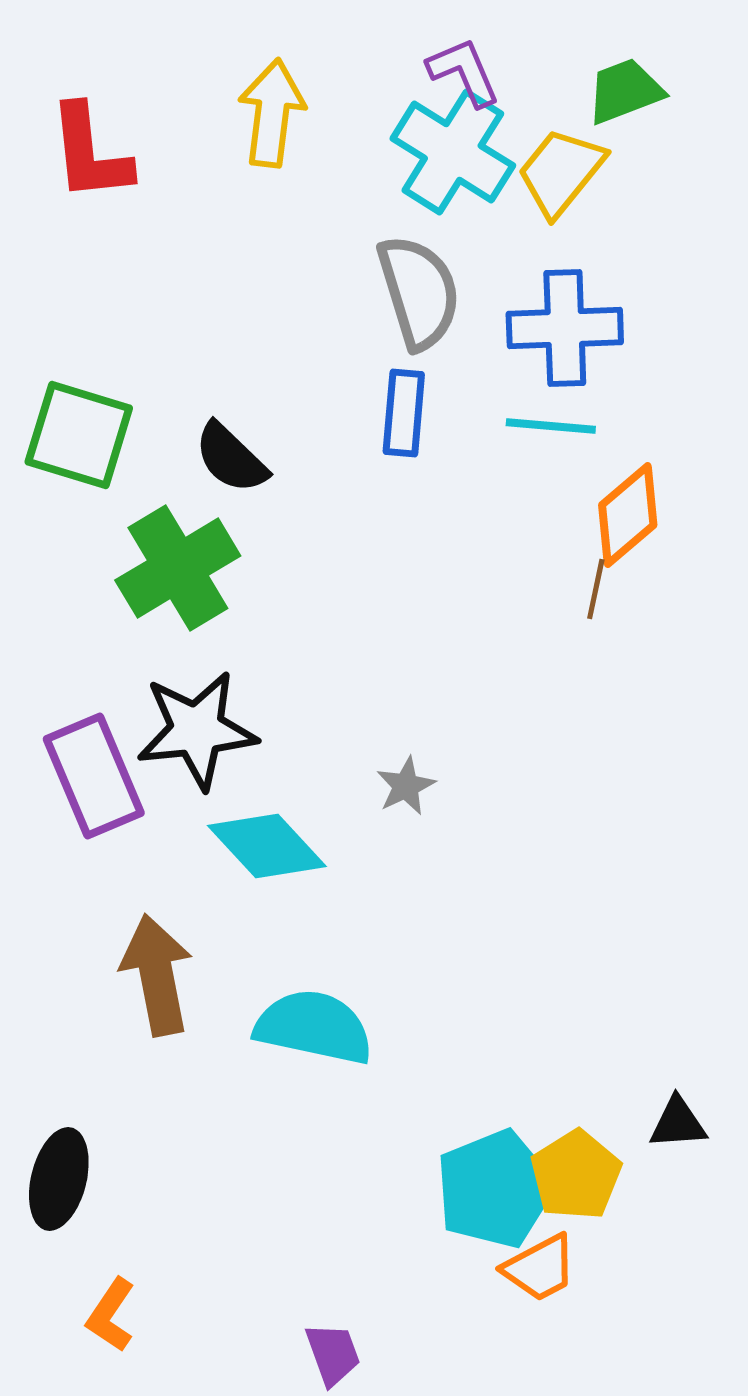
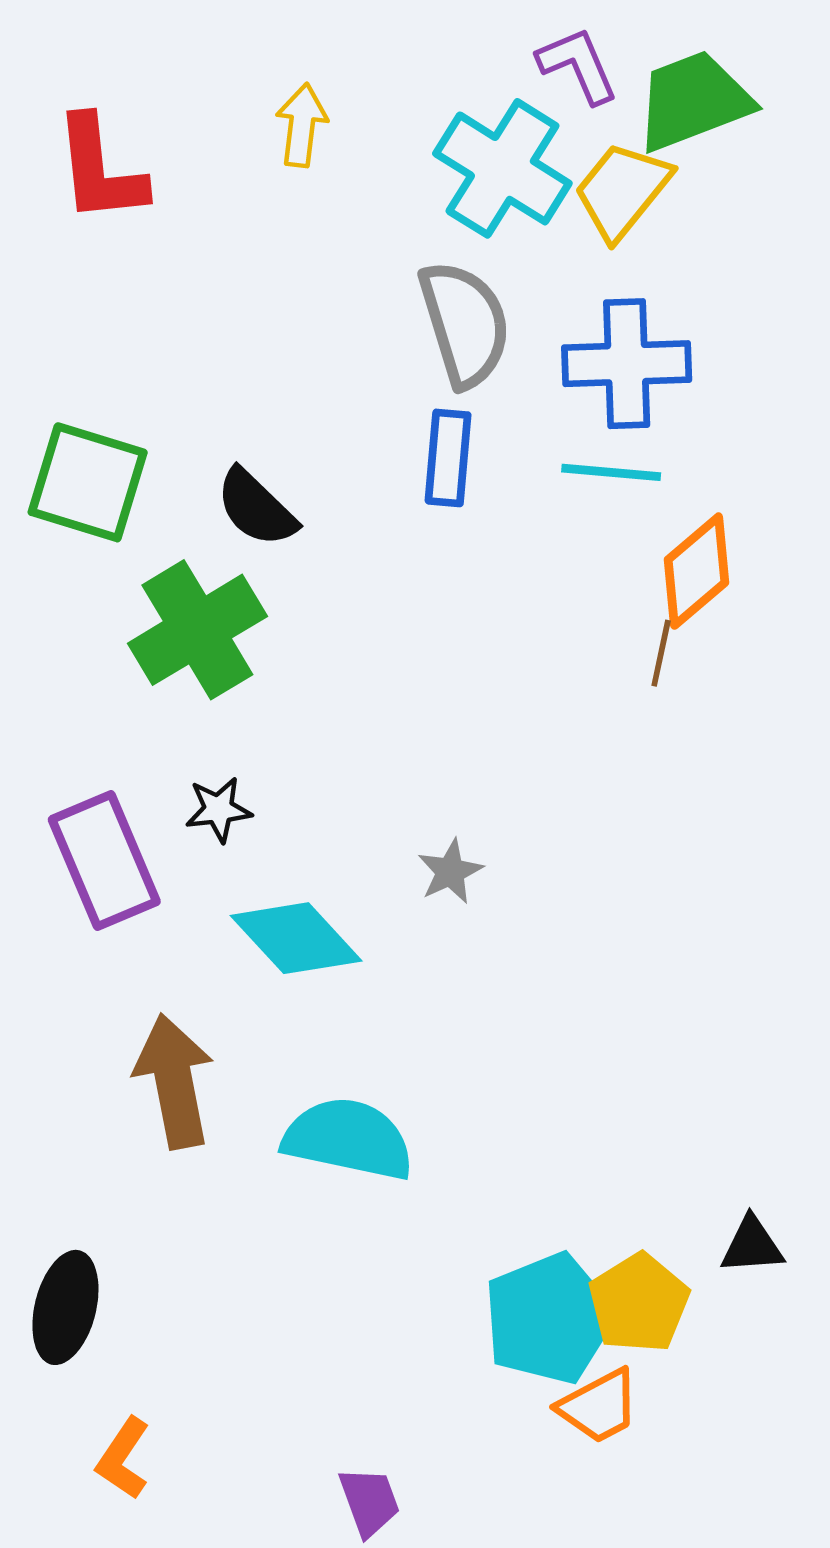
purple L-shape: (464, 72) -> (578, 65), moved
green trapezoid: (625, 91) -> (693, 101), size x1.4
yellow arrow: (272, 113) -> (302, 125), size x0.7
black star: (197, 730) -> (218, 809), size x0.5

